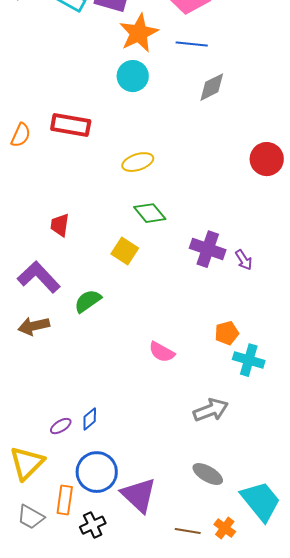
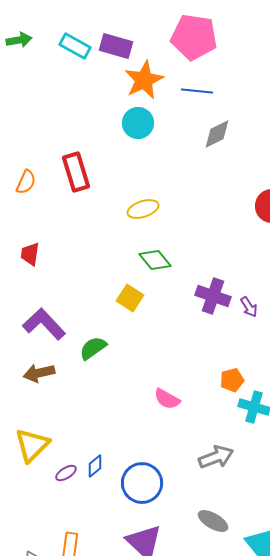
red rectangle: (71, 125) -> (76, 172), turned 63
red trapezoid: (60, 225) -> (30, 254), moved
yellow triangle: (27, 463) -> (32, 445), moved
blue circle: (97, 472) -> (142, 483), moved

